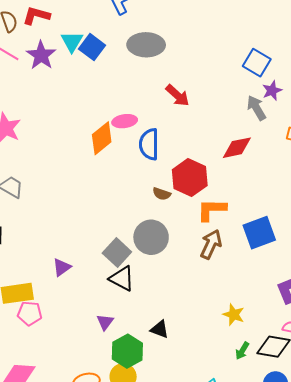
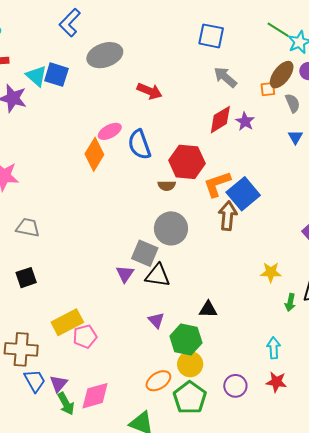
purple star: (272, 91) -> (245, 121), moved
blue square: (259, 233) -> (243, 194), moved
purple triangle: (62, 267) -> (125, 274), moved

